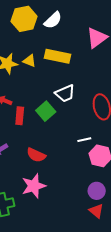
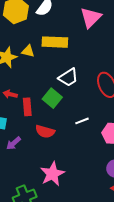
white line: (84, 140) -> (82, 121), moved
red semicircle: (36, 155) -> (45, 131), moved

